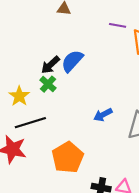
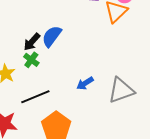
black line: (30, 123) -> (35, 97), moved

